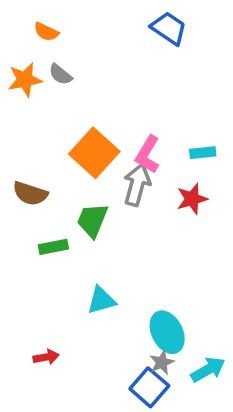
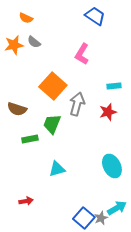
pink L-shape: (148, 154) -> (82, 54), moved
cyan ellipse: (167, 332) -> (112, 166), moved
gray star: (162, 362) -> (101, 218), moved

